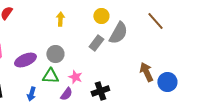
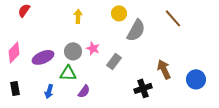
gray rectangle: (96, 43) -> (114, 61), moved
pink star: (75, 77) -> (93, 48), moved
blue circle: (167, 82) -> (196, 79), moved
black cross: (100, 91) -> (143, 88), moved

